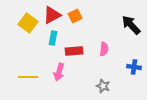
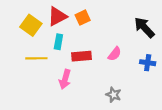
pink semicircle: (104, 49) -> (115, 54), turned 32
blue cross: (134, 67) -> (148, 63), moved
yellow line: (28, 77) -> (36, 58), moved

